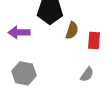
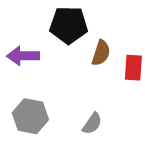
gray semicircle: (87, 74) -> (92, 124), moved

